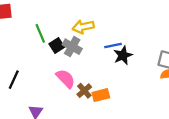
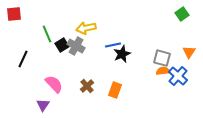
pink semicircle: (66, 79) -> (54, 84), moved
black line: (14, 80) -> (23, 59), moved
orange rectangle: (101, 95) -> (115, 90), moved, turned -56

